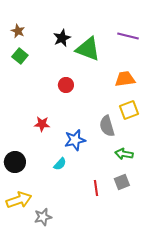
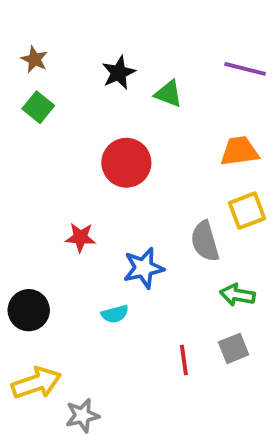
green triangle: (88, 49) -> (168, 94), size x0.6
red circle: (66, 85) -> (126, 163), size x1.6
cyan semicircle: (60, 164) -> (115, 314), turned 32

